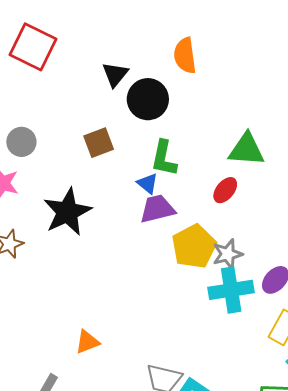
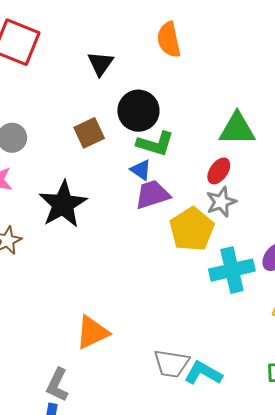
black circle: (148, 99) -> (138, 111), moved
green L-shape: (164, 158) -> (155, 144), turned -81
gray star: (228, 254) -> (221, 202), moved
orange triangle: (87, 342) -> (92, 332), size x1.4

